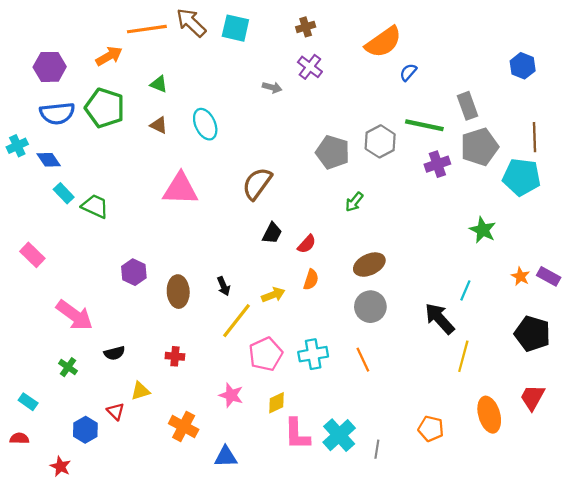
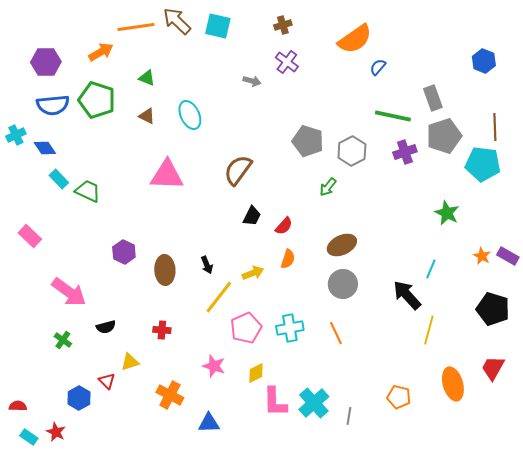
gray hexagon: (380, 141) -> (352, 151), moved
cyan rectangle: (28, 402) -> (29, 437), moved

